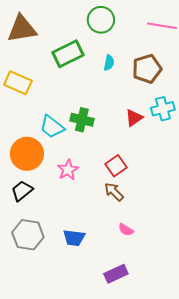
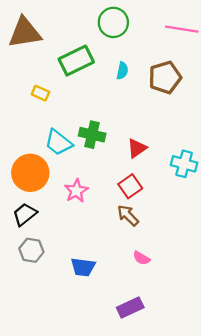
yellow rectangle: (18, 83) -> (40, 93), moved, size x0.6
cyan cross: (163, 109) -> (184, 164), moved, turned 30
red triangle: (134, 118) -> (137, 148), moved
gray hexagon: (28, 235) -> (31, 250), moved, size x0.7

